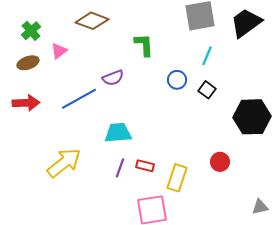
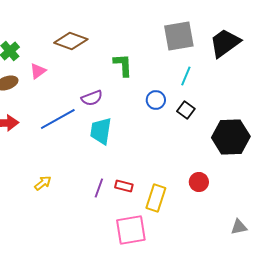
cyan trapezoid: (118, 133) -> (101, 131), moved, turned -76
yellow arrow: (64, 163) -> (43, 183), size x0.5

